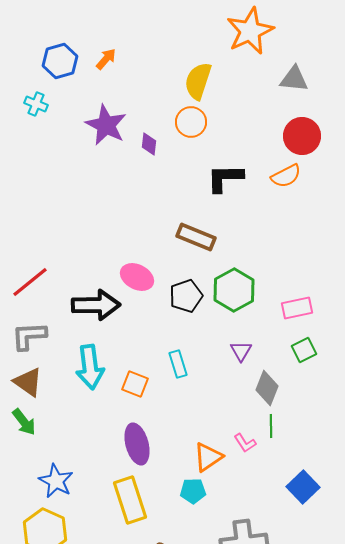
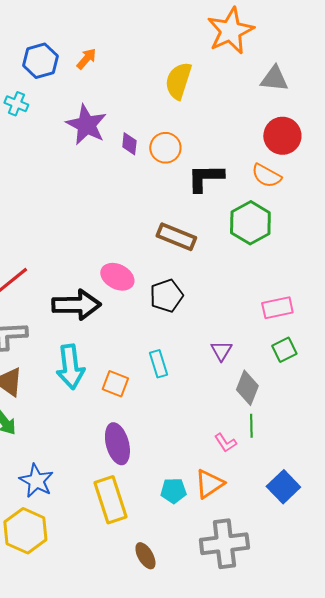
orange circle: (191, 122) -> (165, 148), moved
orange semicircle: (286, 176) -> (266, 176), turned 56
green hexagon: (234, 290) -> (250, 223), moved
orange triangle: (208, 457) -> (209, 484), moved

